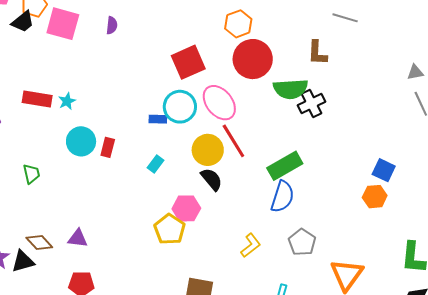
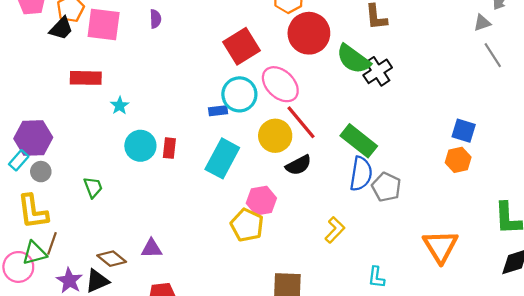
green semicircle: (291, 89) -> (353, 59), turned 48
red rectangle: (37, 99) -> (86, 78), moved
cyan rectangle: (156, 164) -> (222, 158), size x2.0
green rectangle: (285, 166) -> (359, 141), turned 76
black semicircle: (212, 179) -> (298, 165), moved, turned 110
gray pentagon: (302, 242) -> (386, 187), moved

